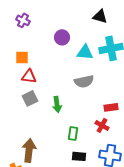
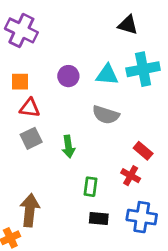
purple cross: (23, 20) -> (21, 30), size x1.6
purple circle: (62, 37) -> (68, 76), moved
gray semicircle: (84, 81) -> (106, 115), turned 30
red rectangle: (111, 107) -> (143, 151), turned 48

